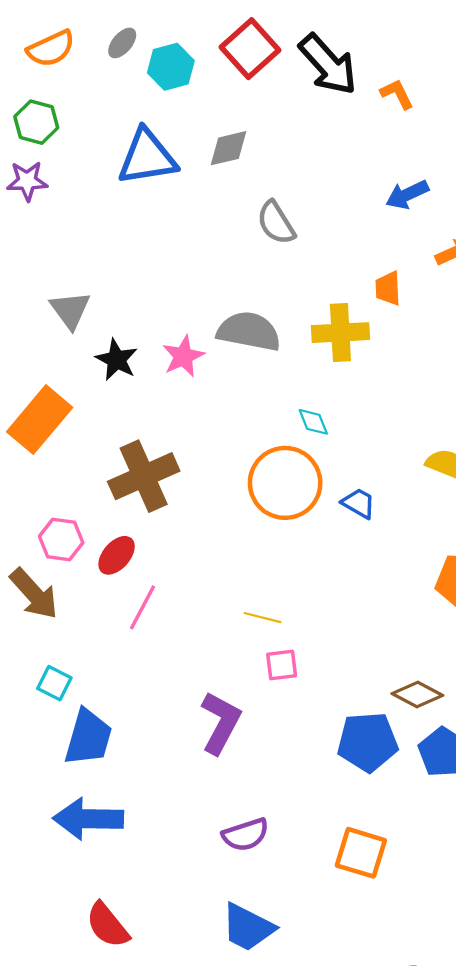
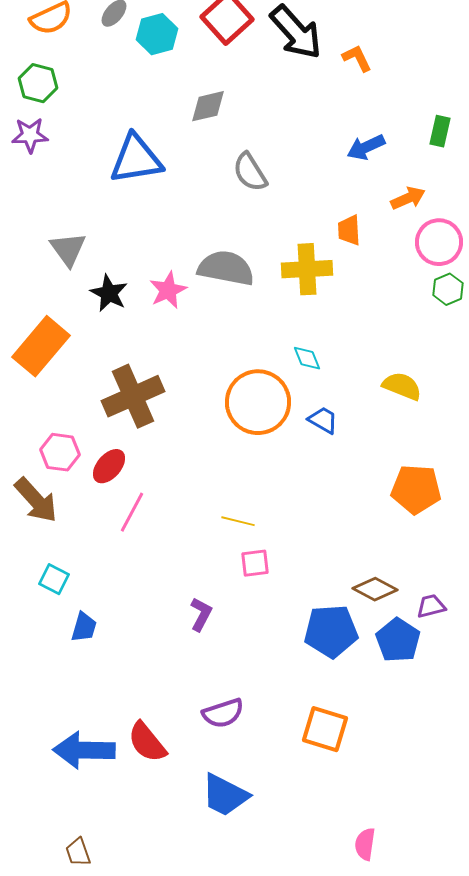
blue triangle: (147, 157) -> (136, 159), moved
cyan diamond: (313, 422) -> (307, 358), moved
purple L-shape: (221, 723) -> (201, 614), size x0.6
blue trapezoid: (88, 737) -> (84, 627), size x0.6
blue arrow: (88, 819) -> (84, 750), moved
red semicircle: (107, 925) -> (147, 742), moved

